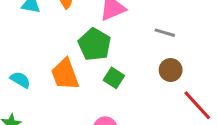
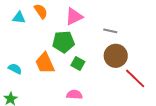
green pentagon: (95, 44) -> (63, 42), turned -30
brown circle: (171, 70) -> (116, 56), size x1.5

